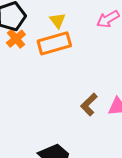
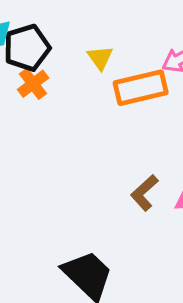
orange rectangle: (54, 43) -> (141, 88), moved

